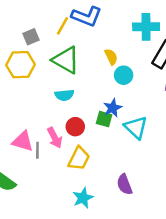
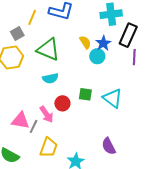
yellow line: (63, 26) -> (32, 17), moved
blue star: (113, 108) -> (103, 43), moved
gray line: (37, 150) -> (34, 126), turned 32
yellow trapezoid: (79, 159) -> (49, 147), moved

